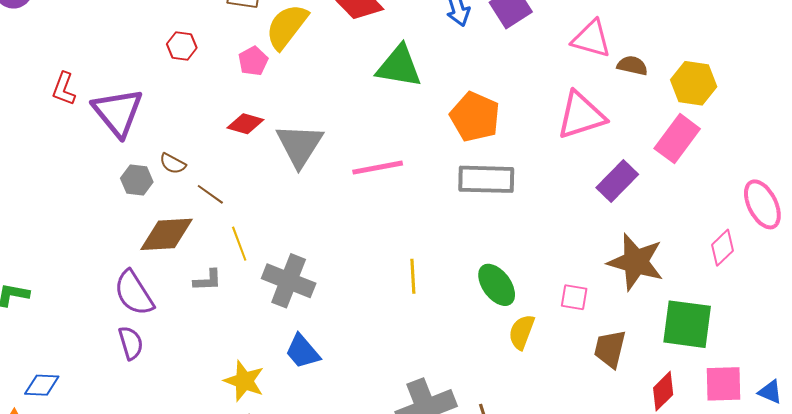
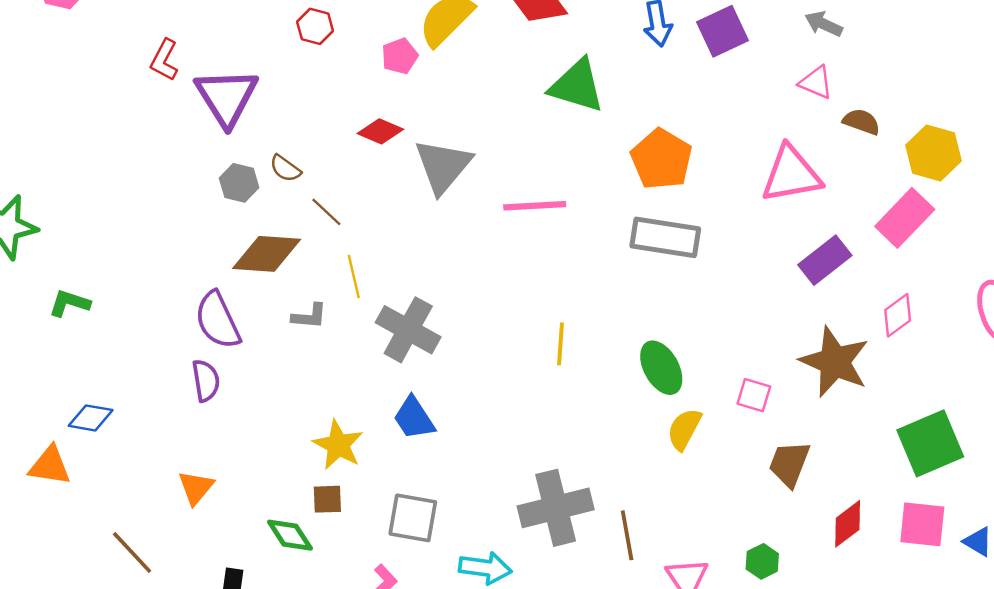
pink triangle: (591, 39) -> (816, 83), size x0.7
pink diamond: (722, 248) -> (898, 315), moved
green square: (687, 324) -> (930, 443), moved, turned -38

